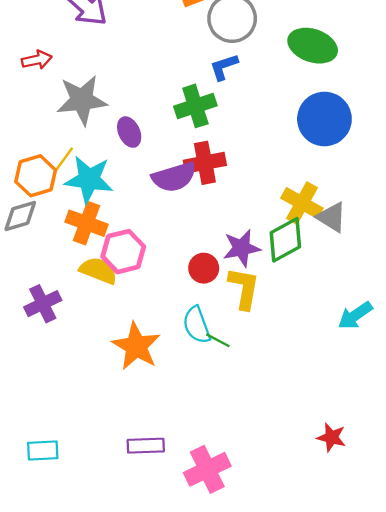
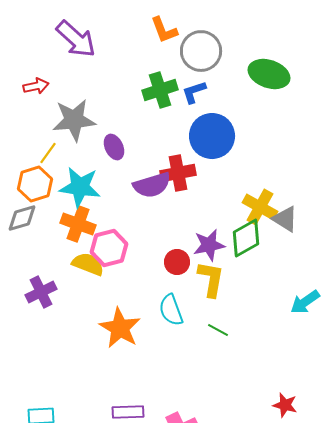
green cross: (195, 106) -> (160, 90), moved
blue circle: (324, 119) -> (212, 136), moved
yellow line: (64, 159) -> (48, 153), moved
green line: (218, 340) -> (218, 330), moved

